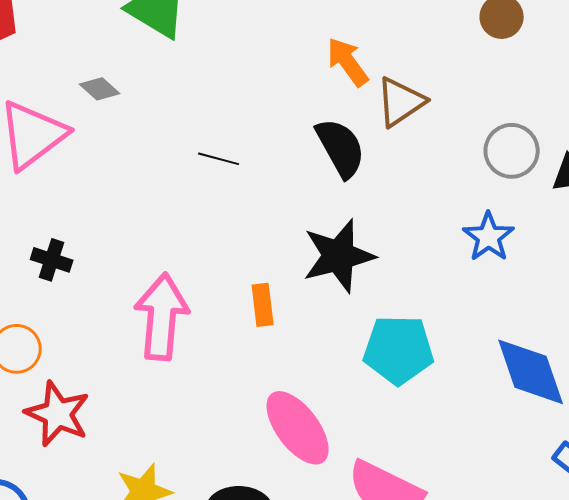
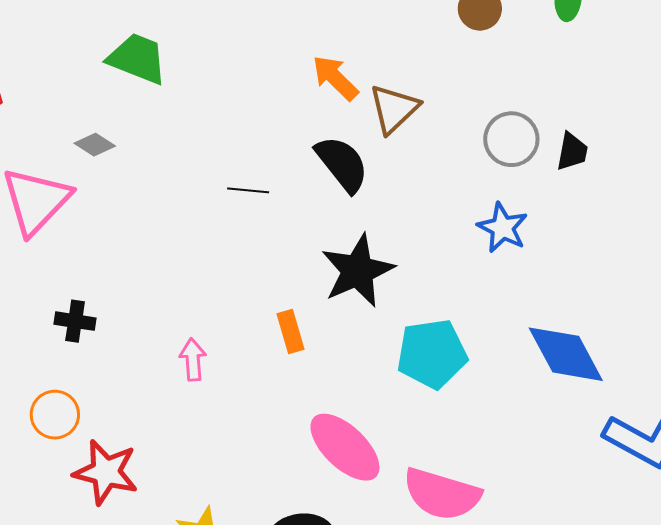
black line: (219, 159) -> (248, 190), moved
pink arrow: (162, 317) -> (193, 360), size x0.5

